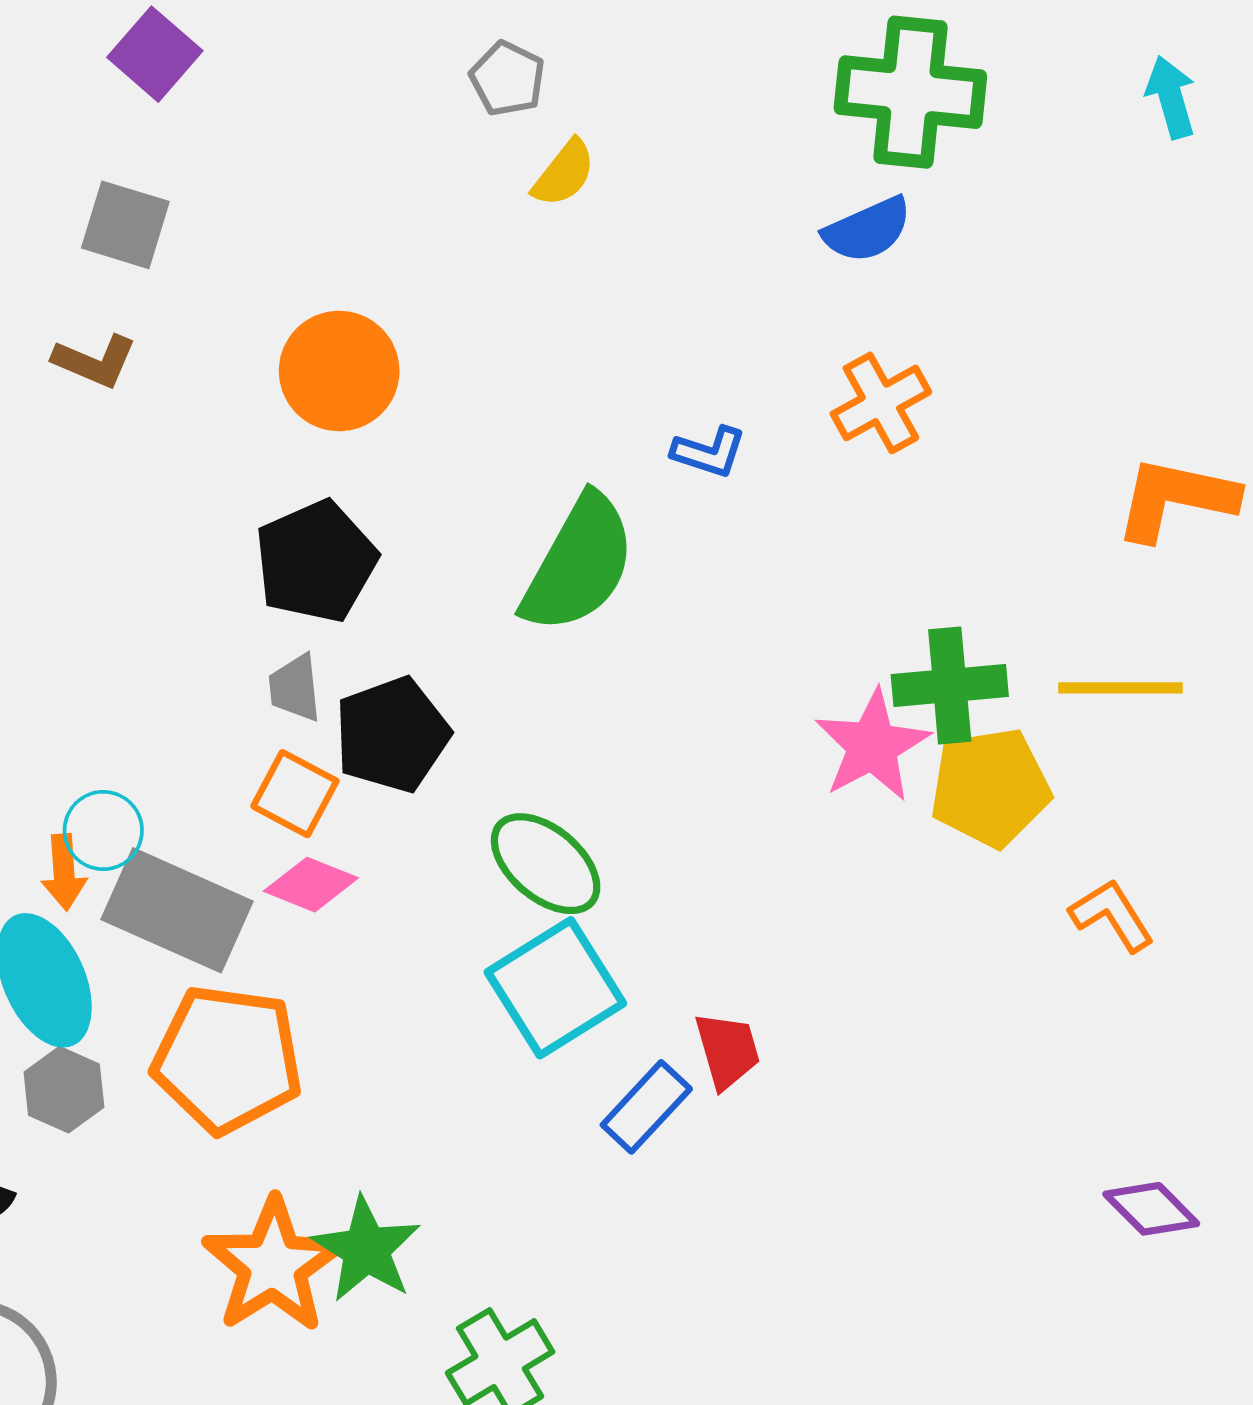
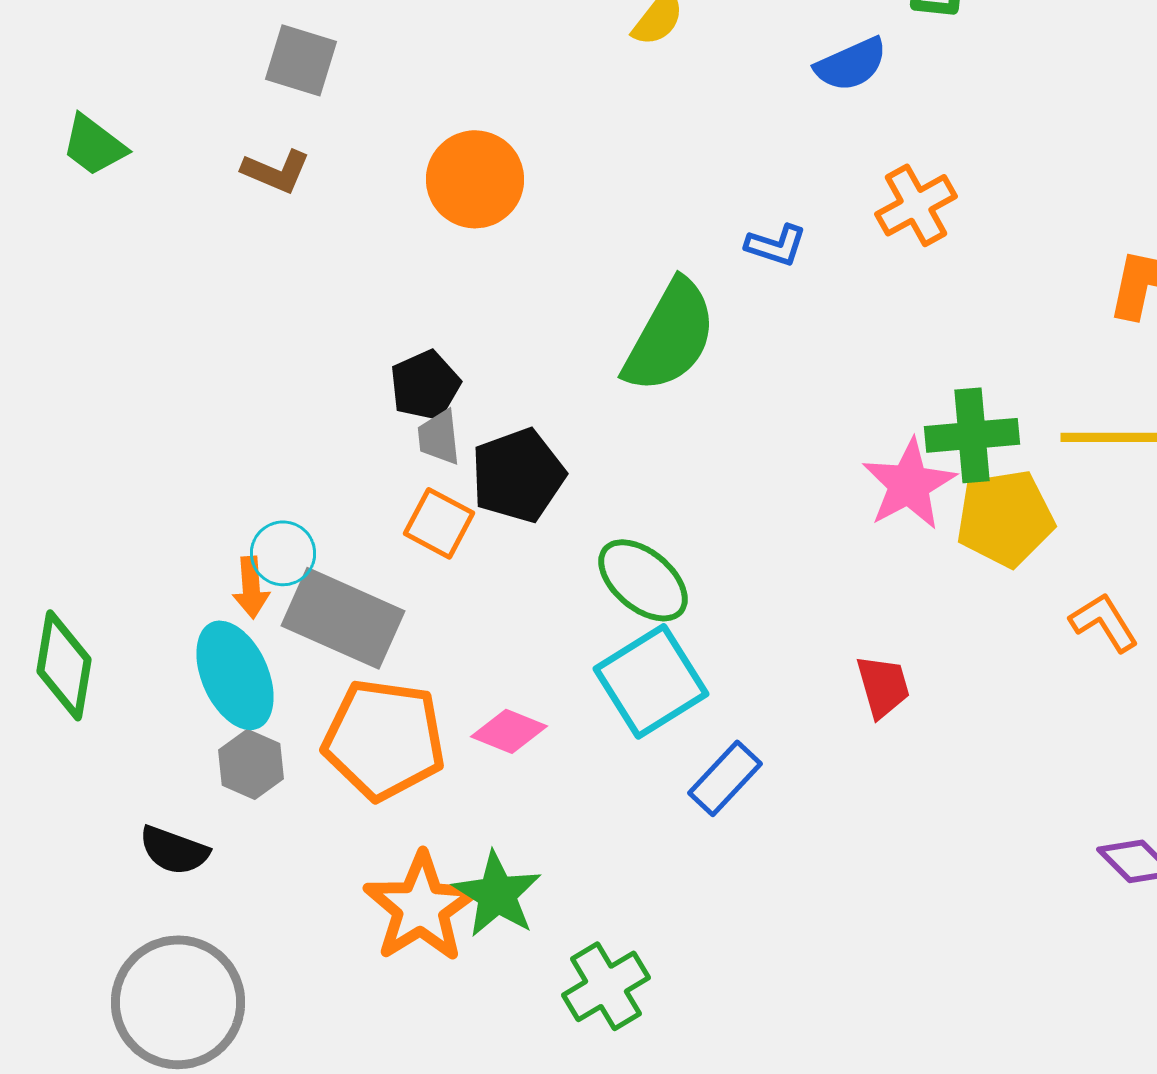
blue semicircle: (867, 230) -> (851, 64), moved
black pentagon: (316, 561) -> (425, 385), moved, size x0.7
pink diamond: (311, 885) -> (509, 731), moved
red trapezoid: (727, 1050) -> (883, 686), moved

